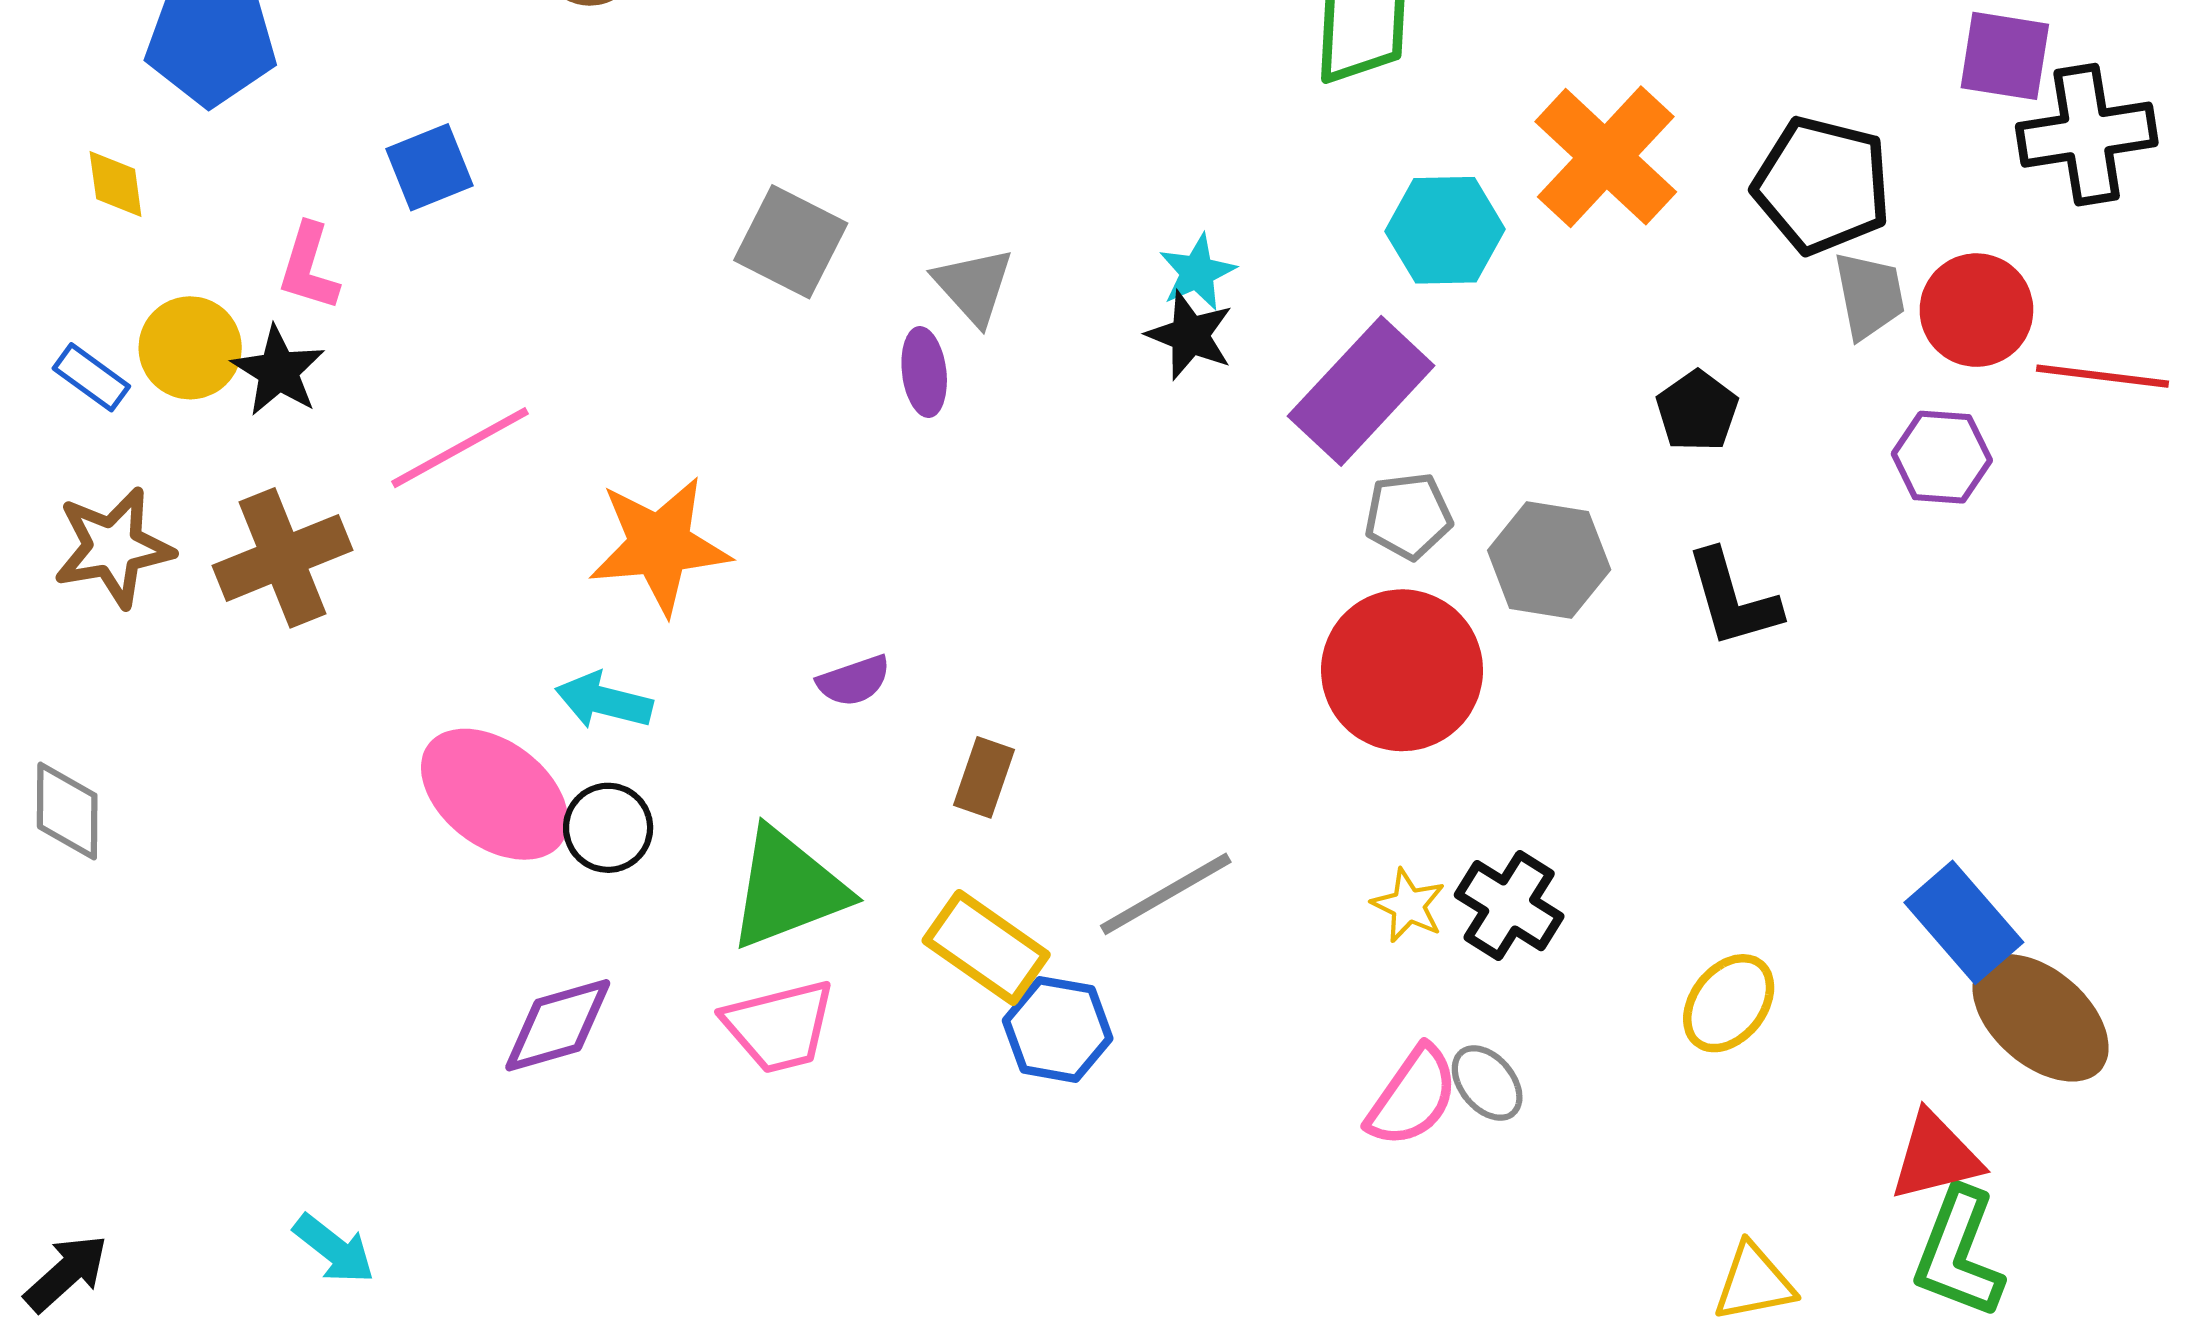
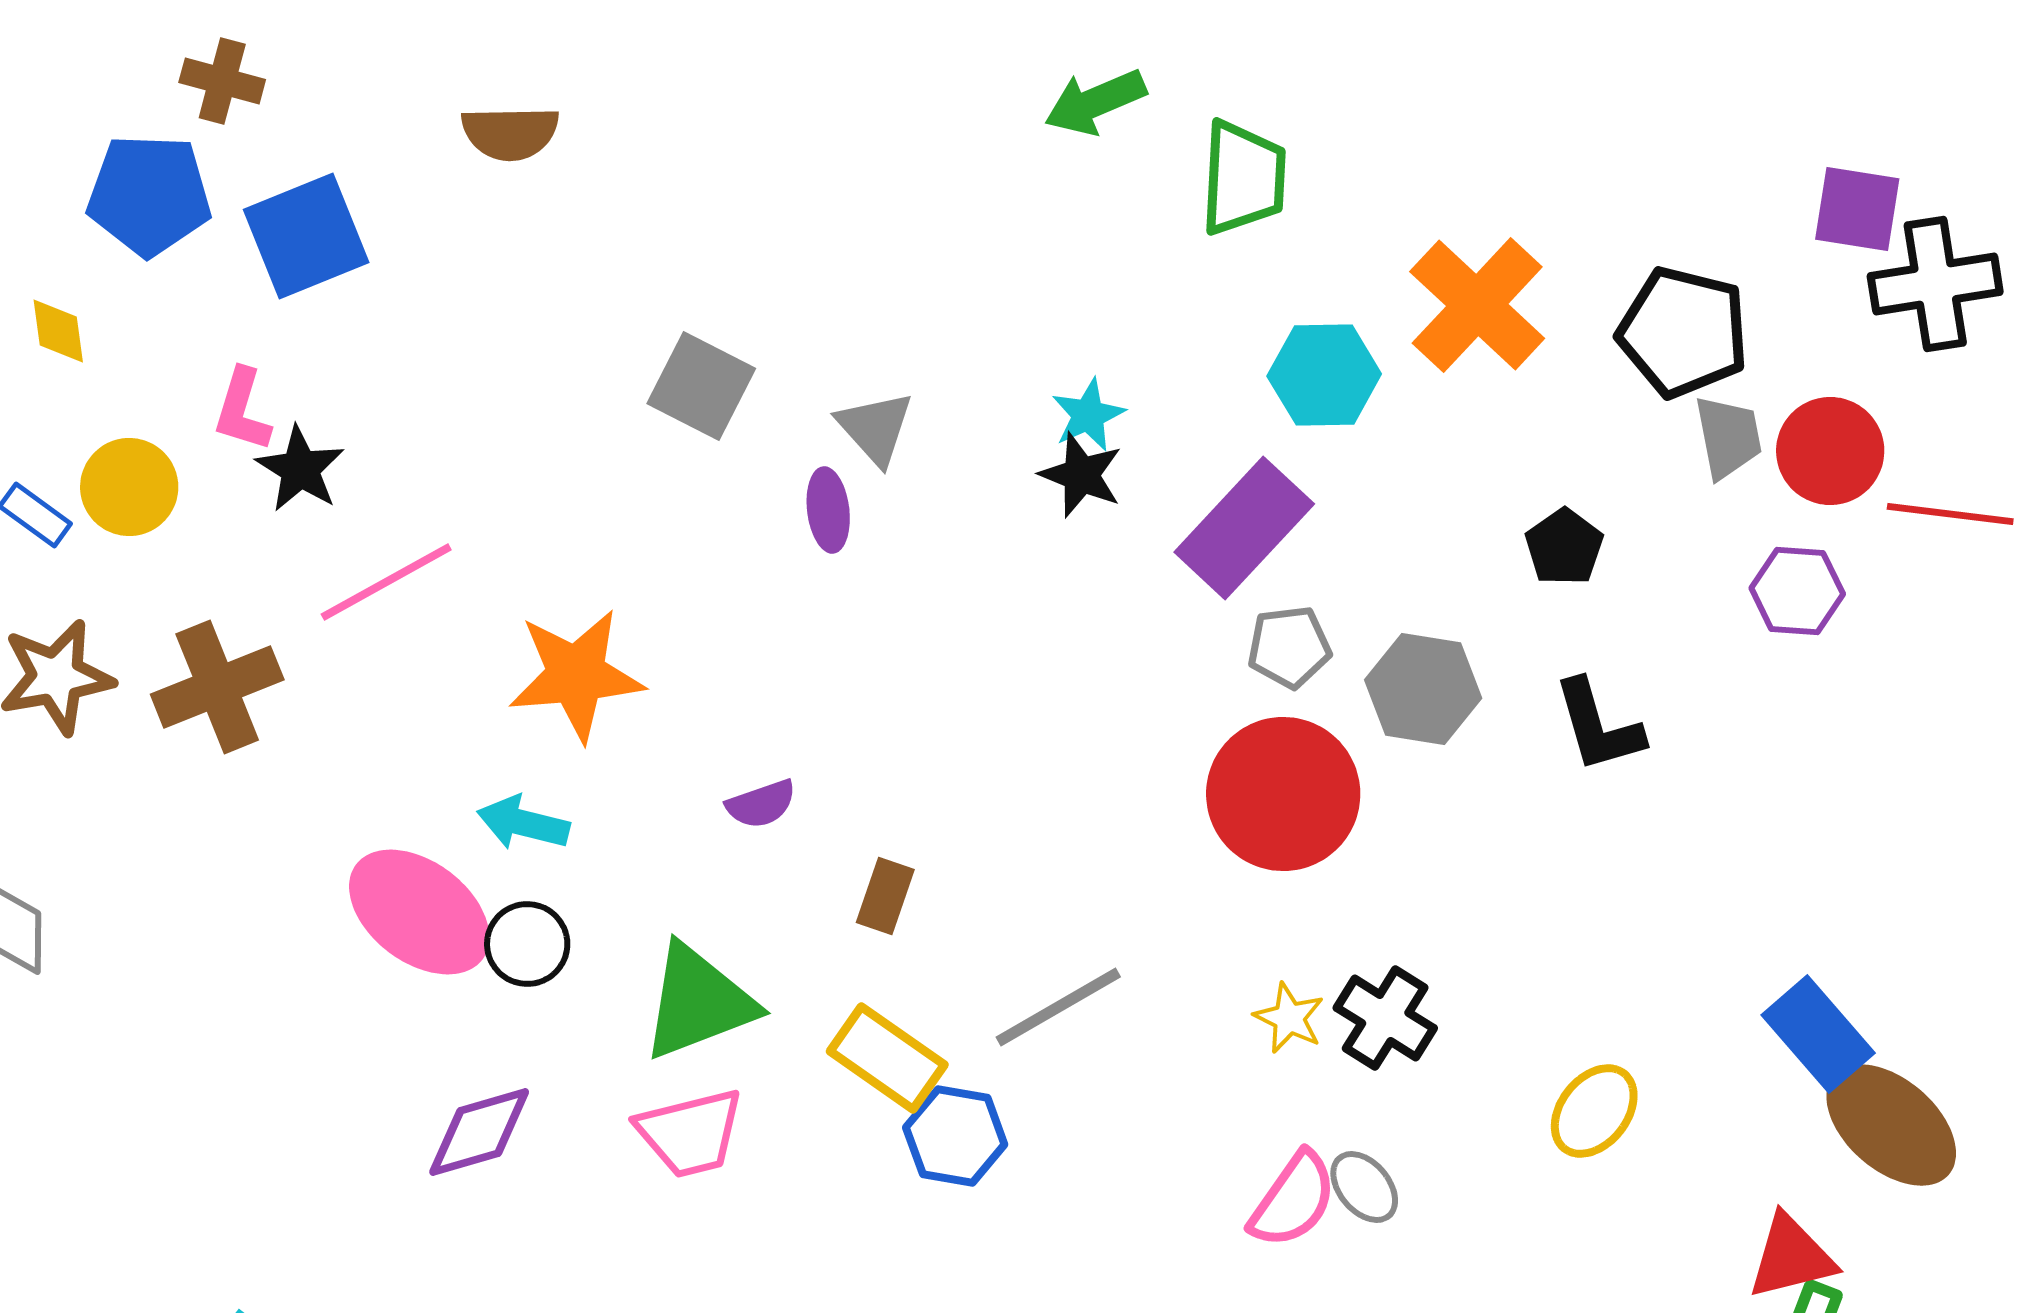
blue square: (430, 167) -> (306, 236), moved, size x1.5
black star: (278, 371) -> (300, 469), moved

